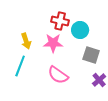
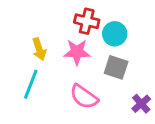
gray square: (91, 55) -> (116, 67), moved

